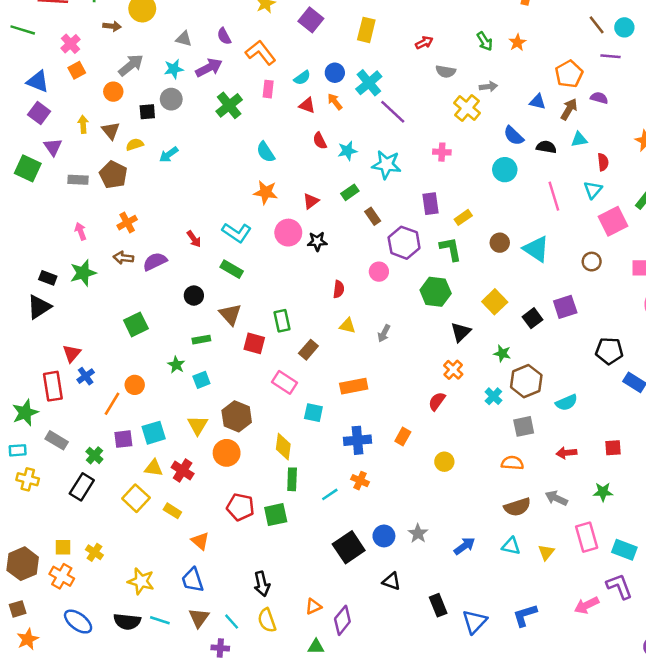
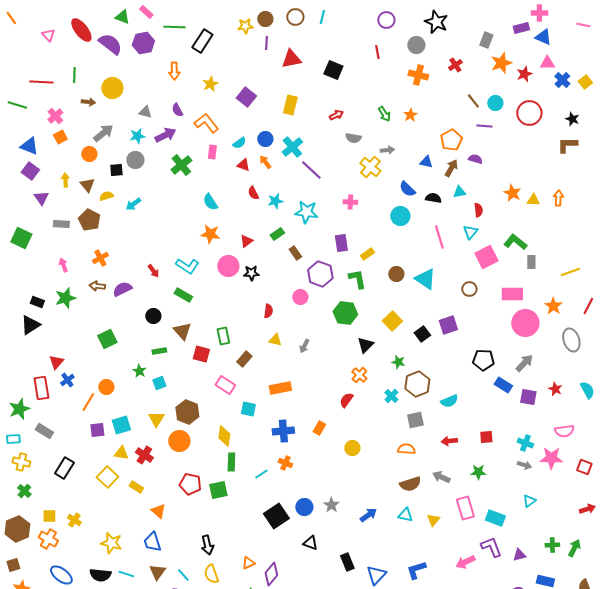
green square: (28, 168) -> (21, 238), moved
green cross: (94, 455) -> (24, 491), moved

